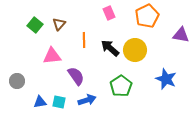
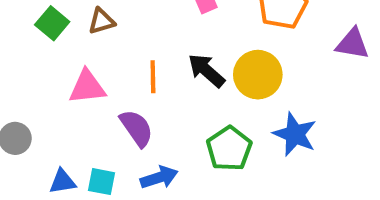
brown triangle: (59, 24) -> (102, 21), turned 32
orange line: (84, 40) -> (153, 77), moved
blue star: (166, 79) -> (295, 134), moved

